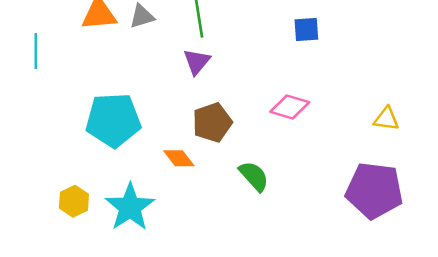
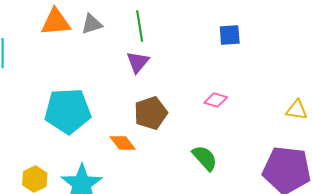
pink diamond: (290, 107) -> (216, 100), size x0.7
green semicircle: (254, 176) -> (205, 158), moved

